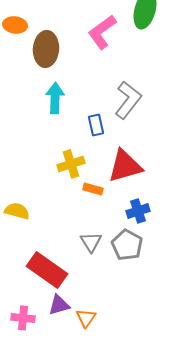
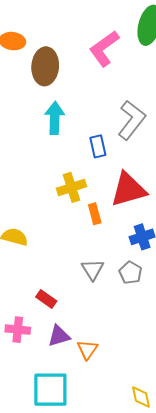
orange rectangle: (93, 189) -> (95, 214), turned 60
gray pentagon: (127, 245) -> (130, 273), size x0.7
red rectangle: (47, 270) -> (46, 299), size x0.5
pink cross: (23, 318) -> (18, 330), moved

